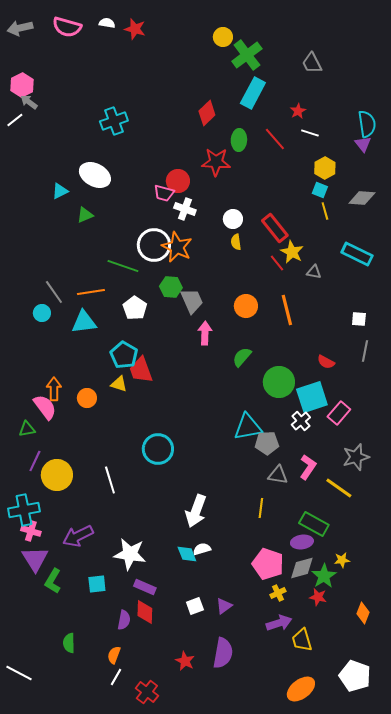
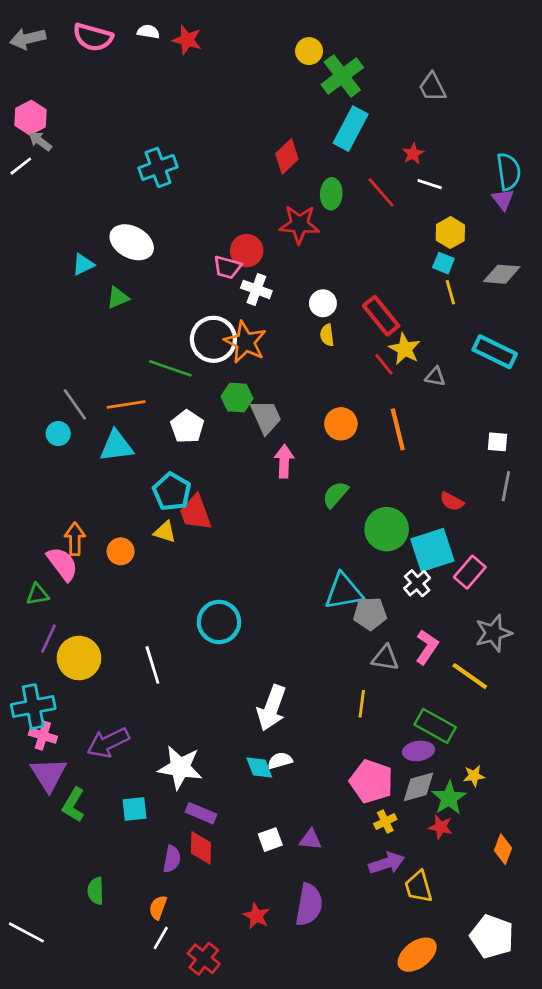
purple triangle: (224, 606) -> (310, 840), turned 42

